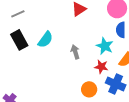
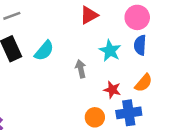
cyan star: (105, 46) -> (110, 51), moved
blue cross: (116, 84) -> (129, 113), turned -36

